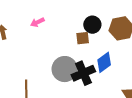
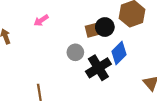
black circle: (92, 25) -> (105, 27), moved
gray circle: (65, 69) -> (75, 52), moved, size x0.6

